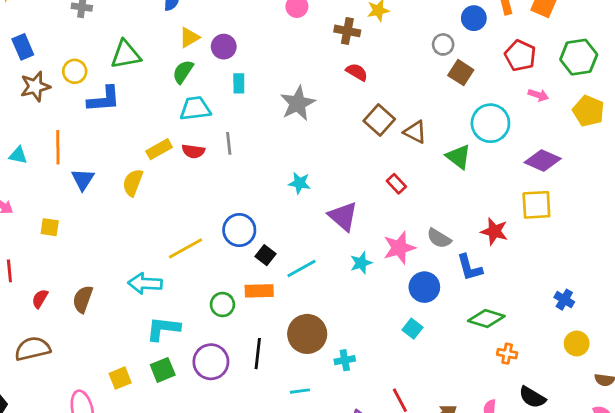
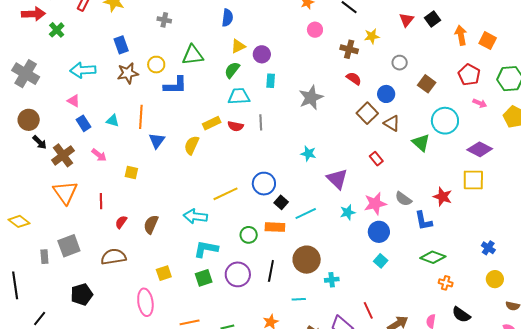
blue circle: (474, 18) -> (386, 94), moved
gray circle: (443, 44) -> (400, 63), moved
blue circle: (424, 287) -> (379, 232), moved
yellow square: (120, 378) -> (164, 273), moved

